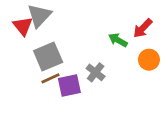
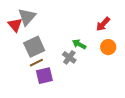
green arrow: (118, 40) -> (79, 44), moved
purple square: (69, 86) -> (44, 76), moved

